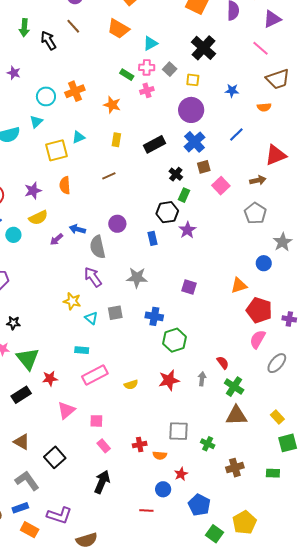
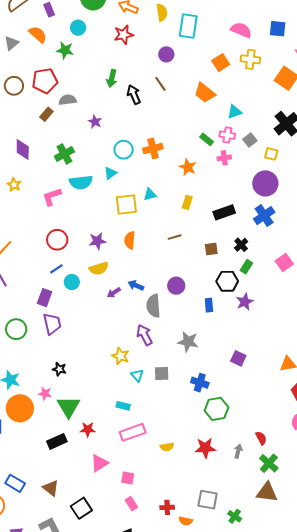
brown square: (204, 167) -> (211, 249), moved

